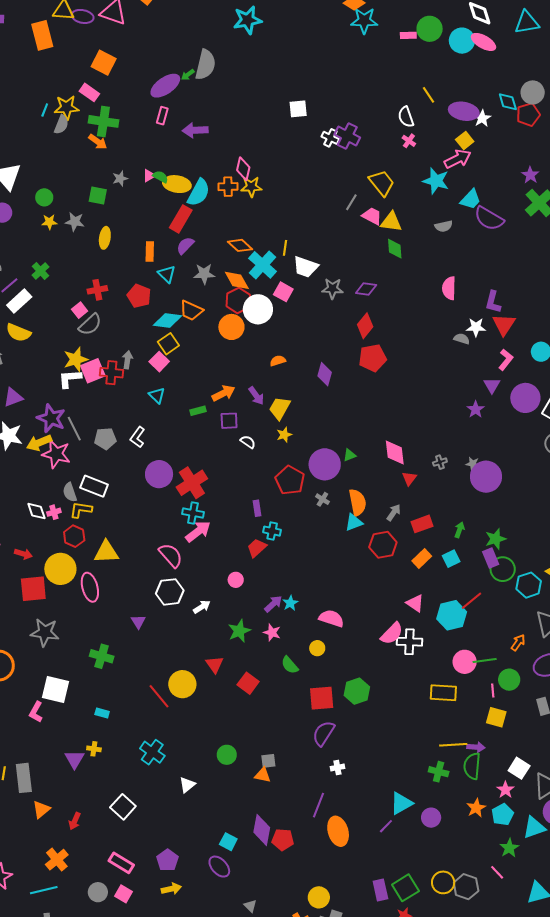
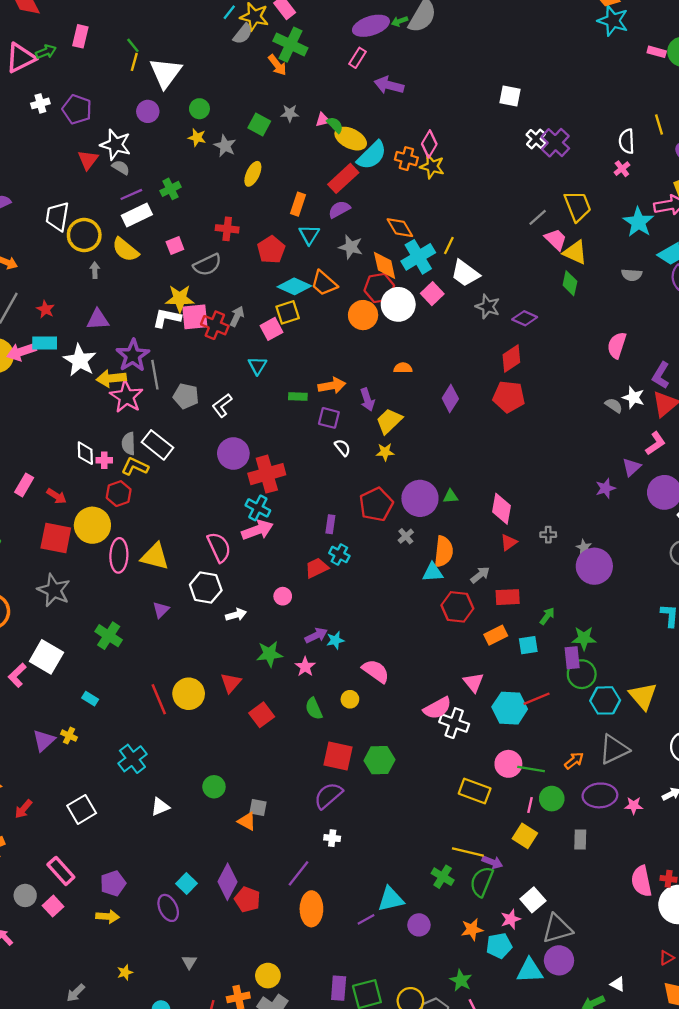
pink square: (80, 310) -> (175, 245), moved
yellow triangle: (106, 552) -> (155, 557), moved
green star: (509, 848) -> (461, 980), moved, turned -30

